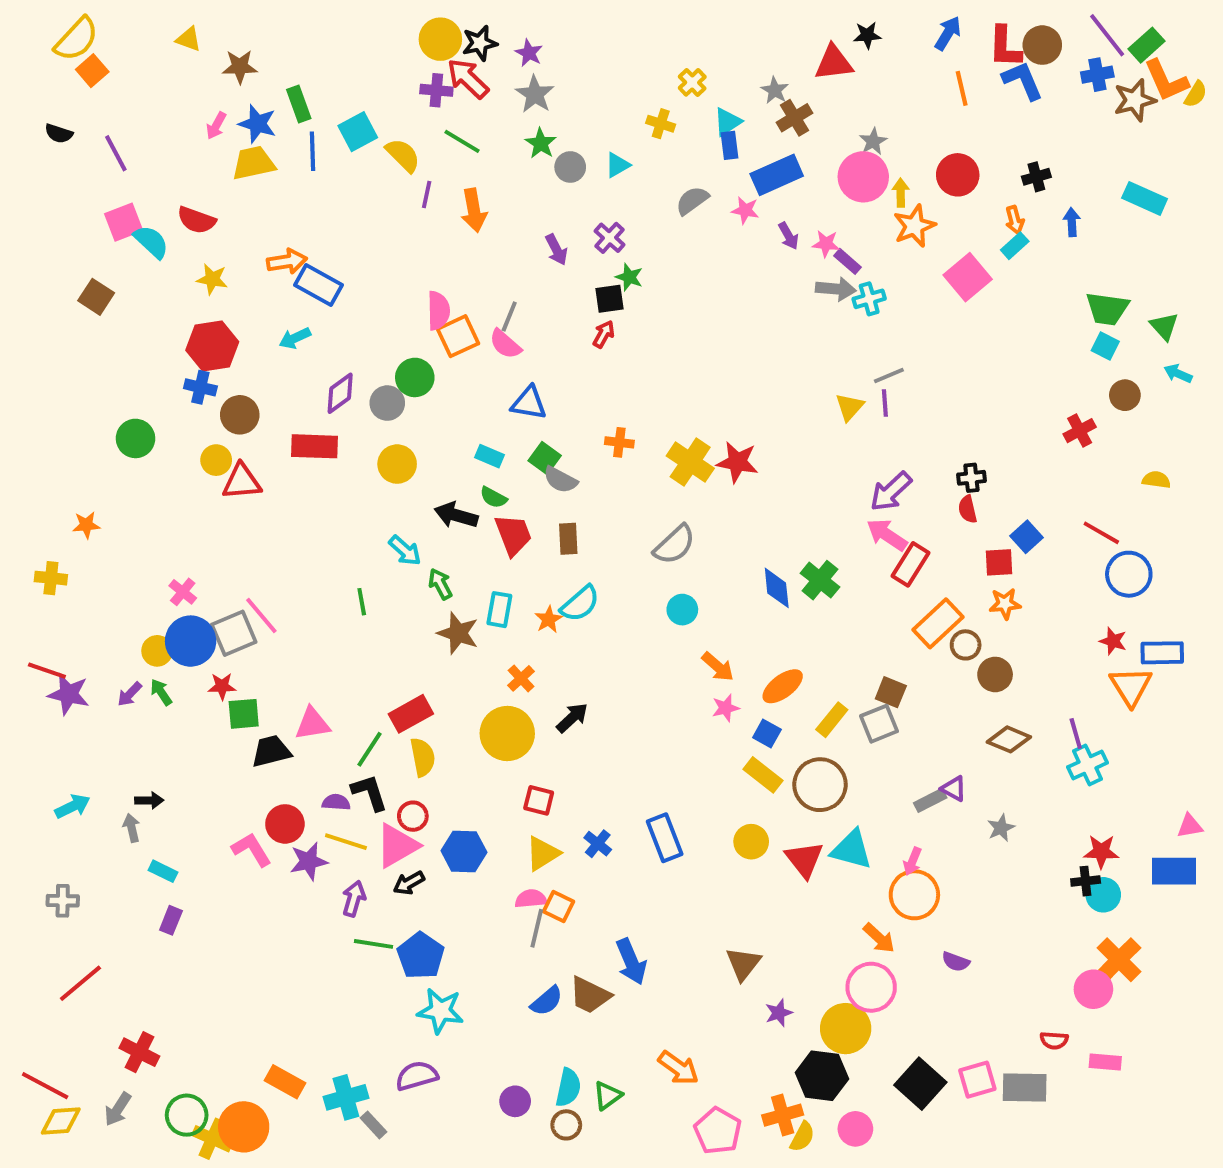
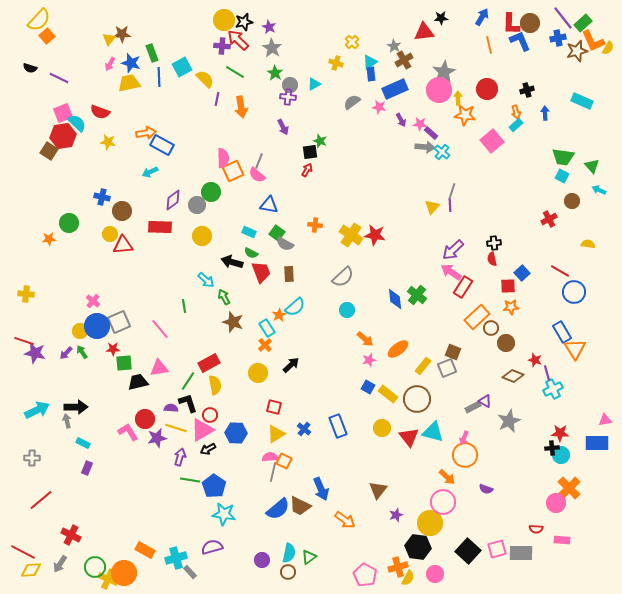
yellow triangle: (189, 39) -> (109, 39), moved, turned 48
gray star: (873, 141) -> (444, 72), size x1.6
purple line: (116, 153) -> (59, 78), turned -36
orange star: (914, 226) -> (465, 115), turned 30
purple cross: (610, 238) -> (288, 97), moved, turned -35
cyan cross: (869, 299) -> (442, 152), turned -35
red hexagon: (212, 346) -> (63, 136), moved
gray line: (889, 375) -> (452, 191), turned -49
orange star: (86, 525) -> (49, 239), moved
cyan rectangle: (499, 610) -> (267, 328), moved, turned -42
pink line: (261, 615) -> (160, 329), moved
red star: (1113, 641) -> (535, 360), moved
blue rectangle: (1162, 653) -> (562, 332), moved, turned 60
yellow circle: (507, 733) -> (258, 373), size x0.7
blue square: (767, 733) -> (368, 387), moved
black arrow: (149, 800) -> (76, 407), size x1.6
cyan arrow: (73, 806) -> (37, 410), size x1.4
gray star: (1001, 828) -> (509, 421), size x1.6
blue semicircle: (547, 1001) -> (278, 509), size x1.4
orange arrow: (678, 1068) -> (345, 520), moved

